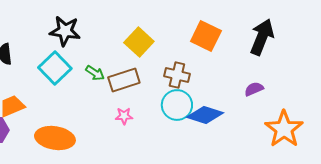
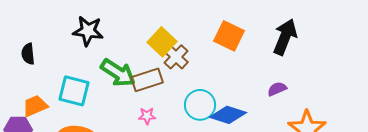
cyan square: (55, 68) -> (74, 91), moved, turned -32
green arrow: (95, 73) -> (118, 73), size x1.8
brown cross: (177, 75) -> (176, 57), moved, turned 30

